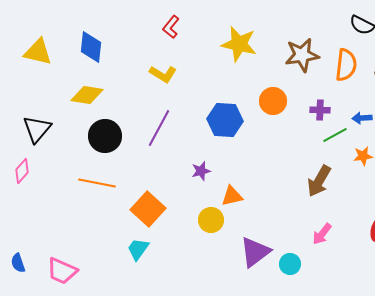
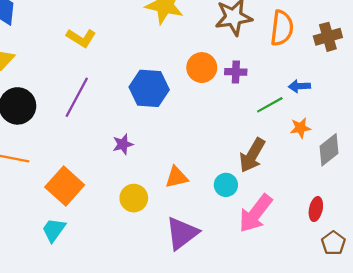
purple cross: (320, 110) -> (236, 72), moved
orange triangle: (232, 196) -> (177, 177), moved
pink arrow: (322, 234) -> (256, 213), size x1.6
cyan circle: (290, 264) -> (226, 185), moved

